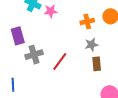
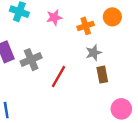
pink star: (51, 11) -> (54, 17), moved
gray cross: (34, 55) -> (31, 60), moved

